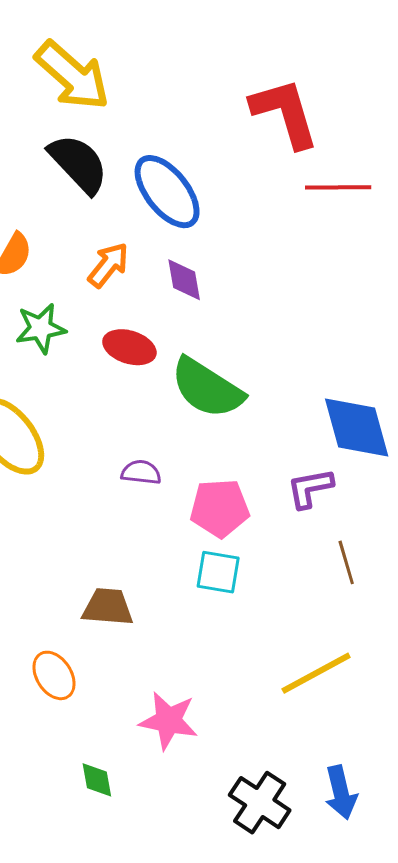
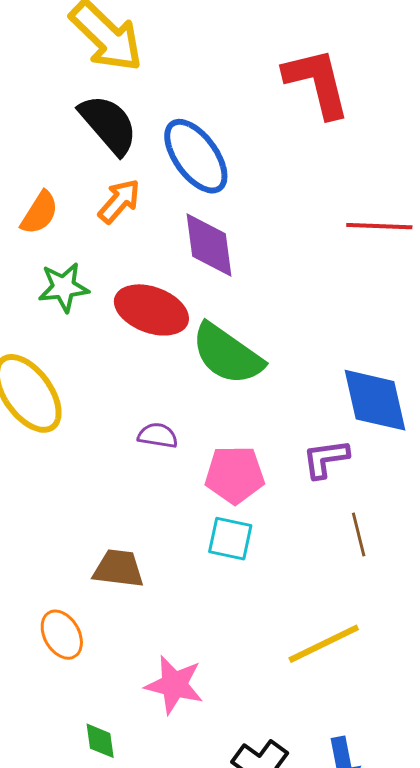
red line: (338, 187) -> (379, 226), moved
orange arrow: (108, 265) -> (119, 201), moved
purple diamond: (184, 280) -> (209, 245), size x1.5
red ellipse: (129, 347) -> (151, 310), size x1.4

